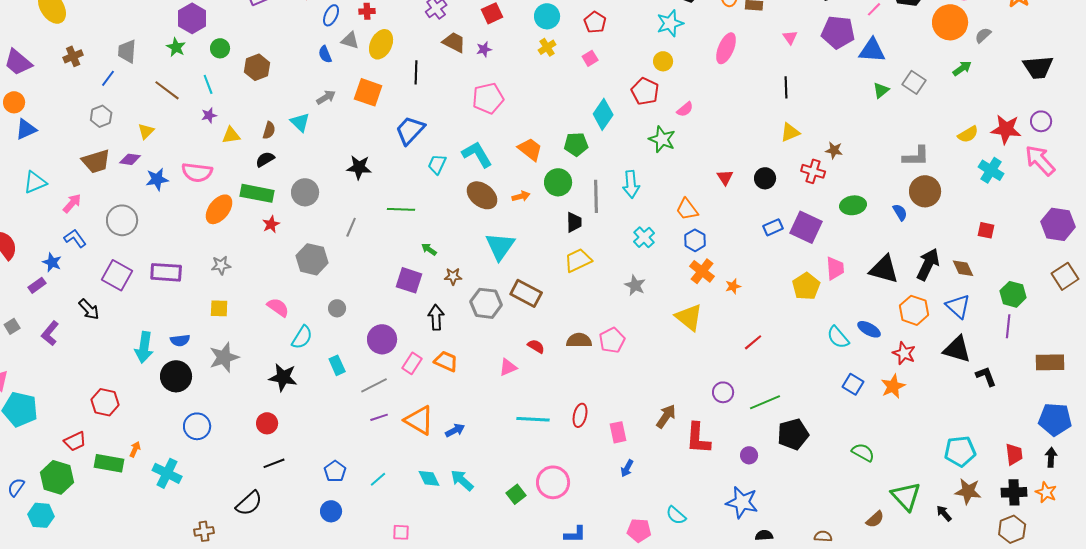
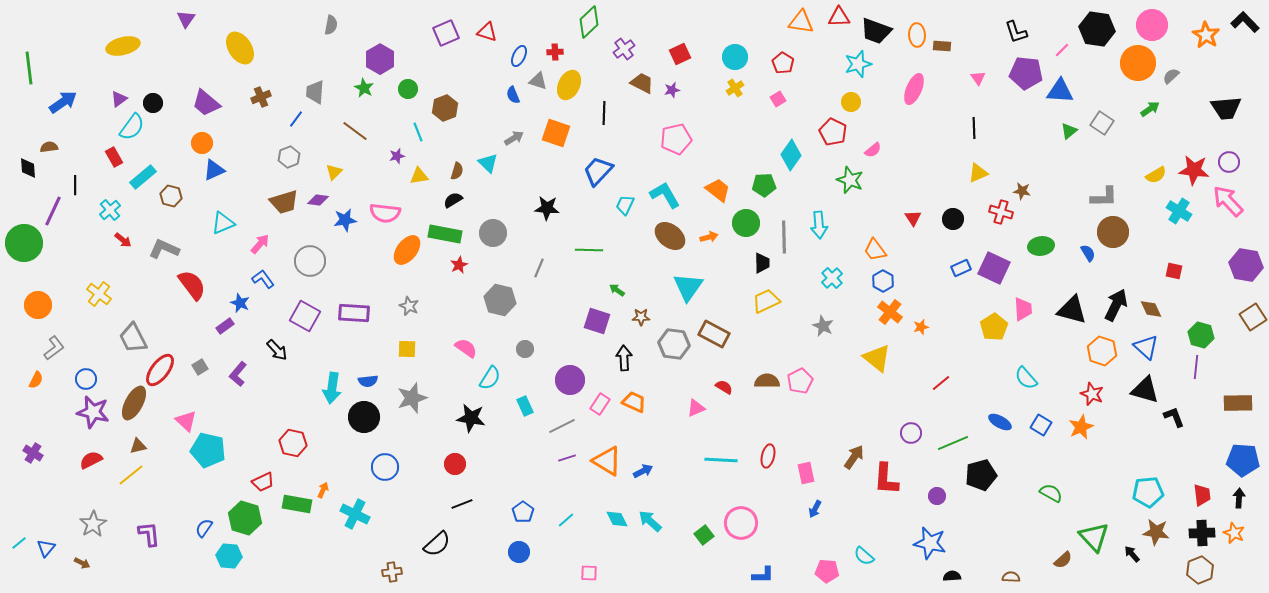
cyan line: (208, 84) -> (418, 132), moved
gray star: (221, 265) -> (409, 306), turned 30
blue ellipse: (869, 329) -> (1000, 422), moved

